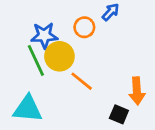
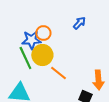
orange circle: (84, 27) -> (43, 33), moved

